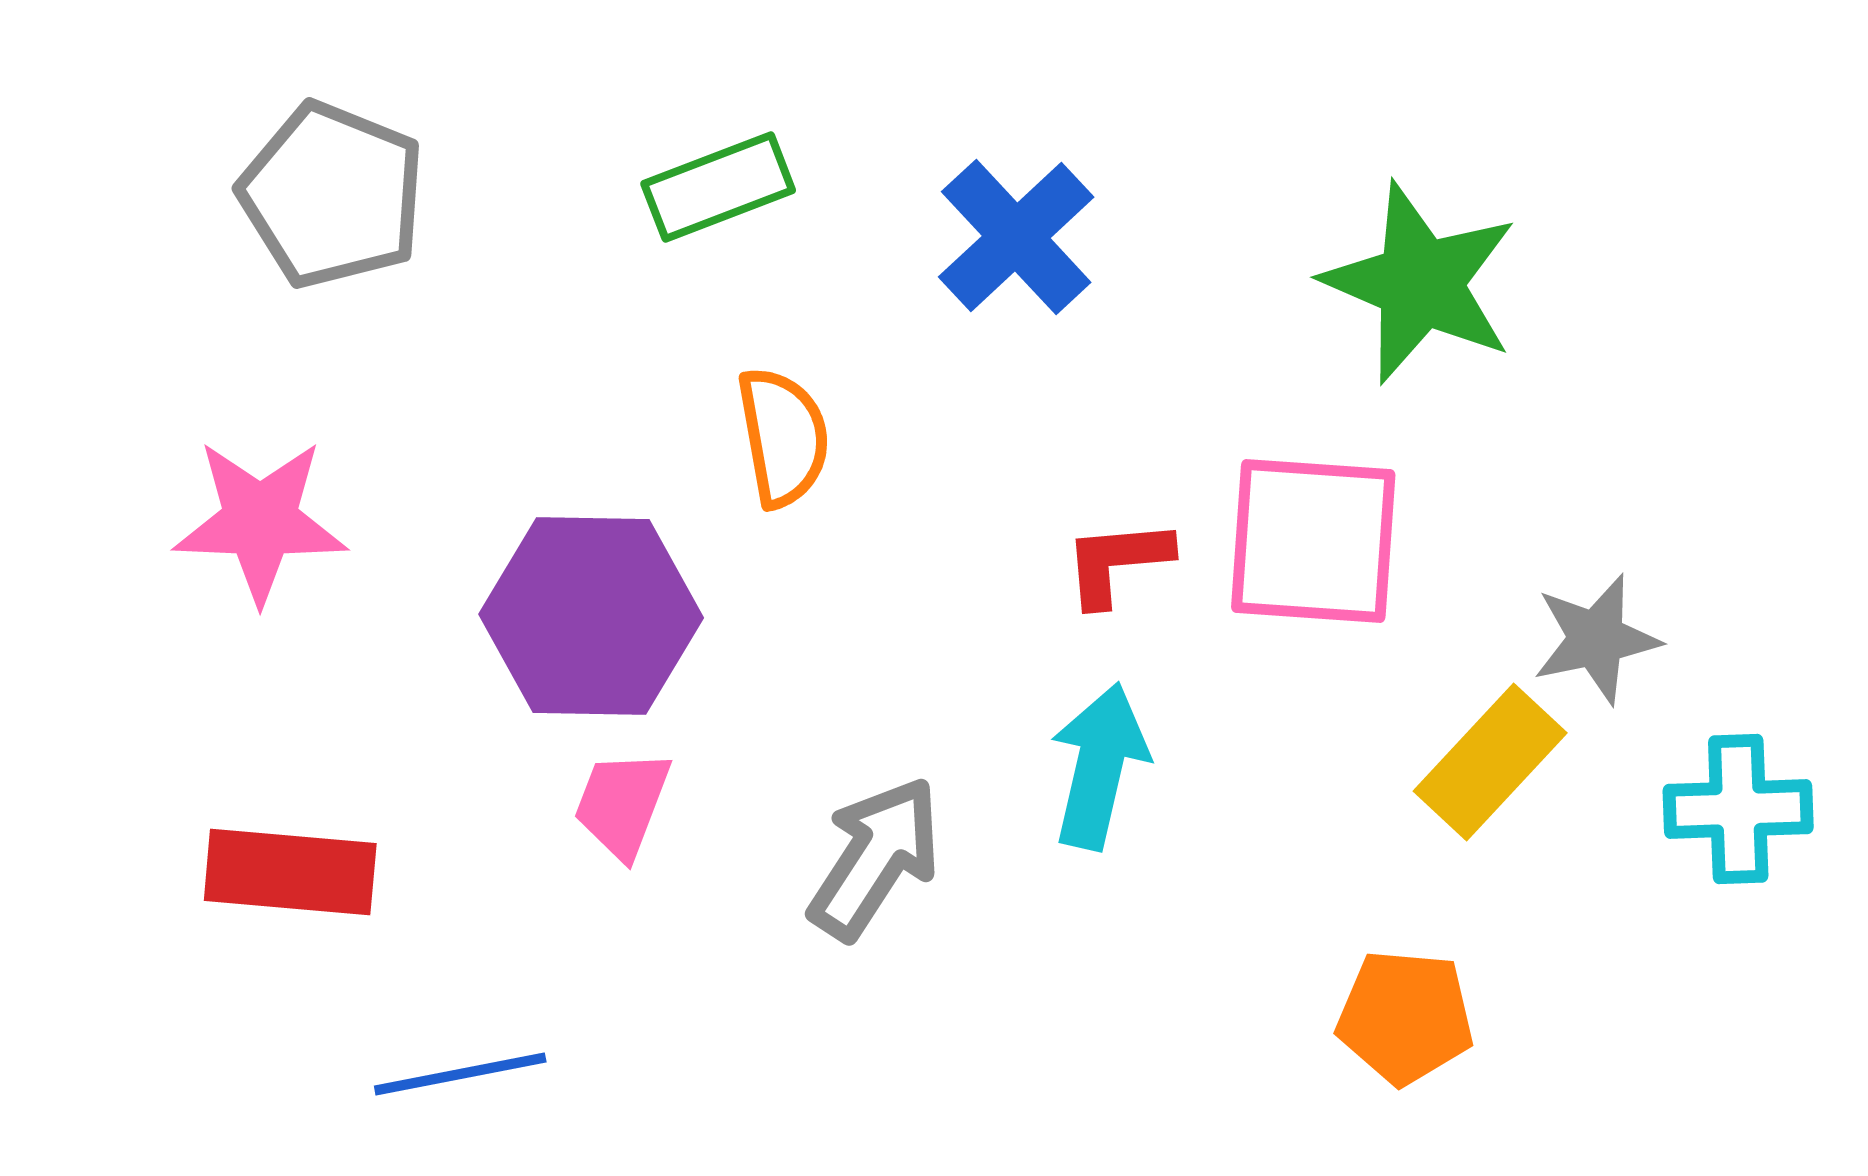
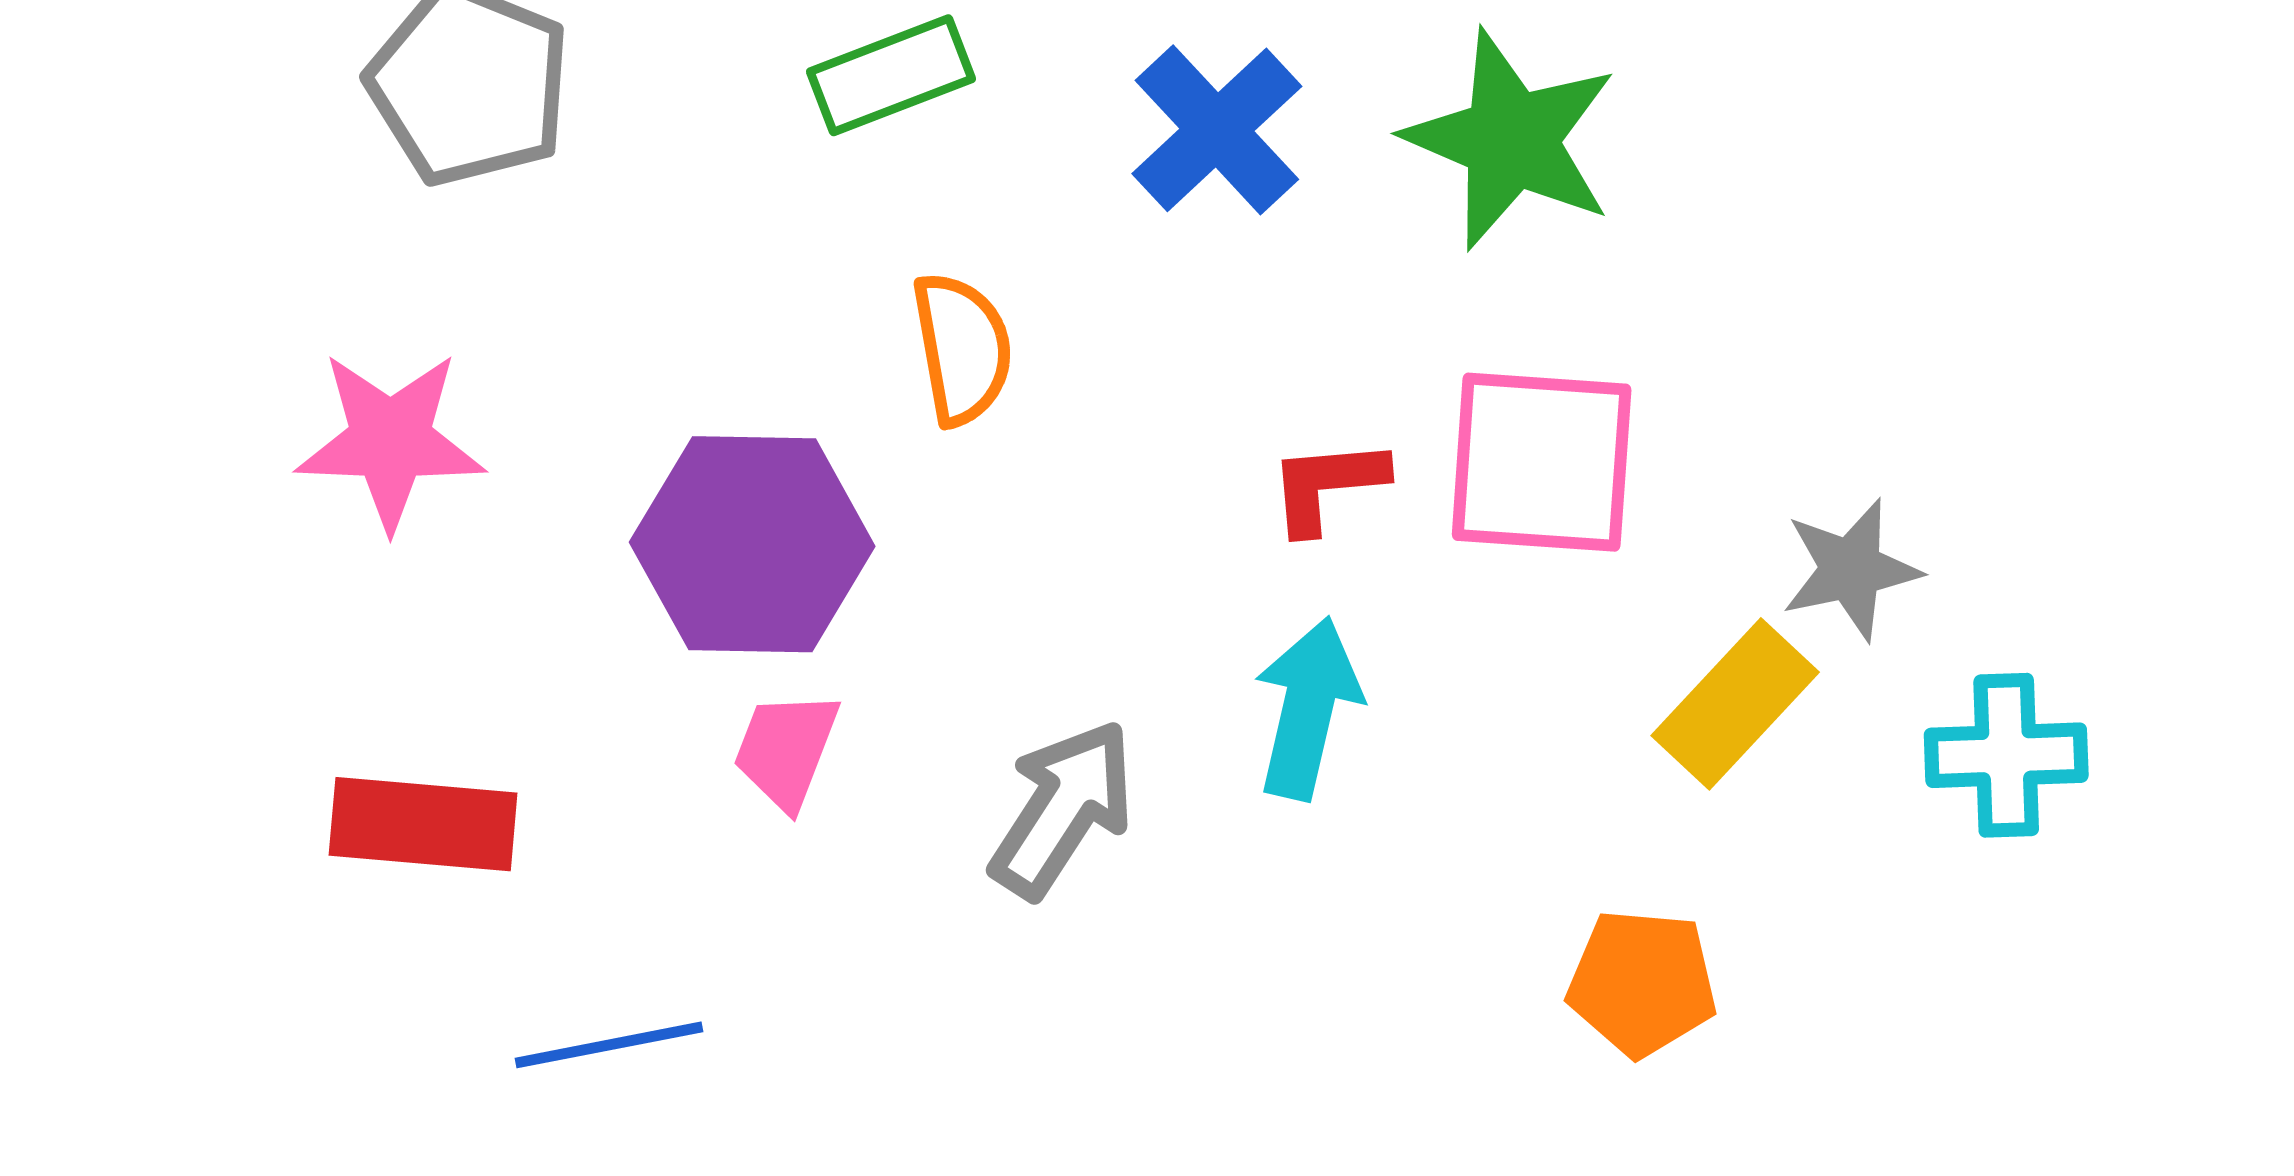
green star: (1420, 283) -> (1511, 140), moved

